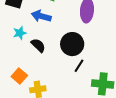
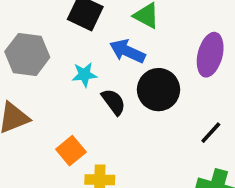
black circle: (72, 44) -> (159, 90), moved
black line: (79, 66) -> (211, 133), moved

